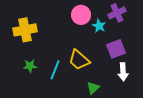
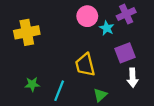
yellow trapezoid: (79, 60) -> (85, 65), turned 35
green star: (30, 66) -> (32, 84), moved
cyan line: (55, 70) -> (59, 91), moved

